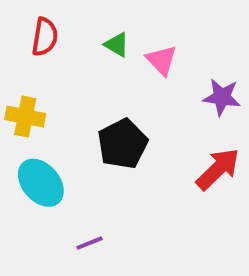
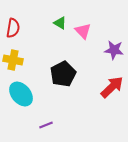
red semicircle: (45, 37) -> (13, 28), moved

